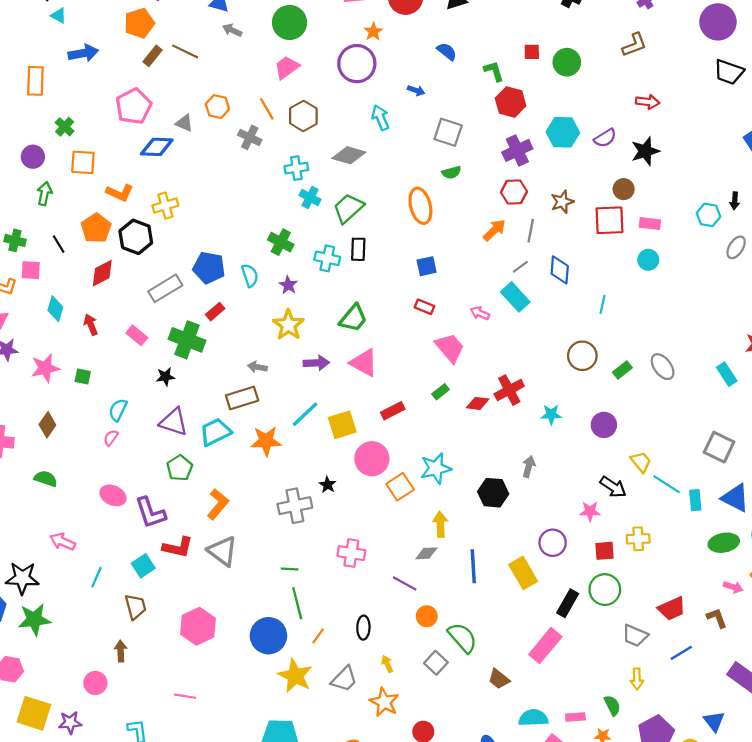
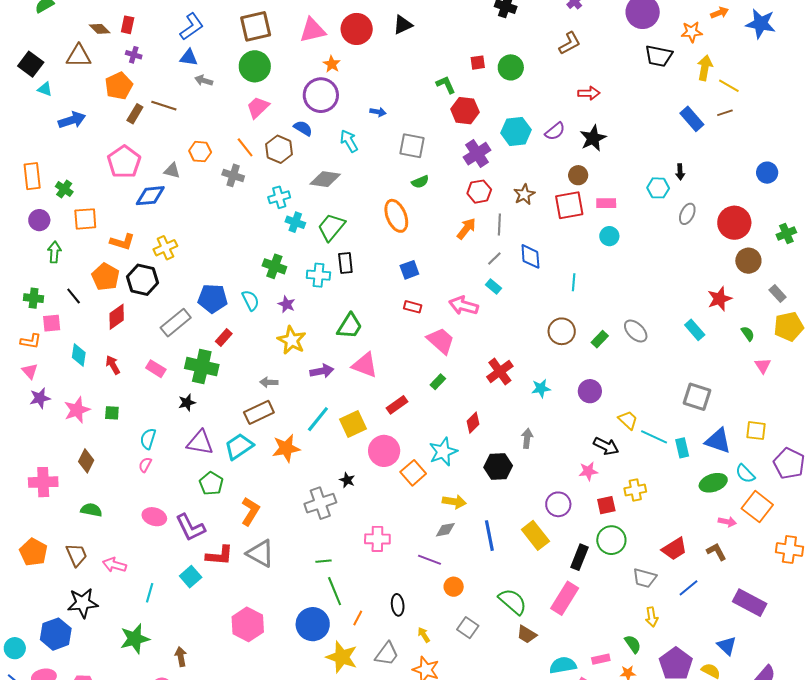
blue semicircle: (447, 51) -> (303, 128), moved
orange rectangle: (35, 81) -> (32, 176), moved
cyan rectangle: (515, 297) -> (494, 287), size x0.6
pink arrow: (480, 313) -> (464, 306), size x1.6
red diamond: (478, 403) -> (473, 423), moved, turned -45
yellow arrow: (440, 524) -> (454, 502), turned 110
brown trapezoid: (135, 607) -> (76, 555), moved
green star: (34, 620) -> (135, 639), moved
green semicircle: (462, 638) -> (513, 601), moved

